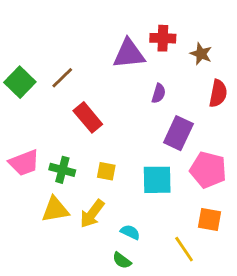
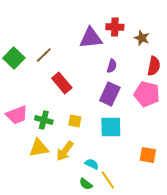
purple rectangle: (178, 133) -> (110, 94), moved
pink pentagon: (208, 170) -> (147, 94), moved
yellow line: (184, 249) -> (108, 180), moved

